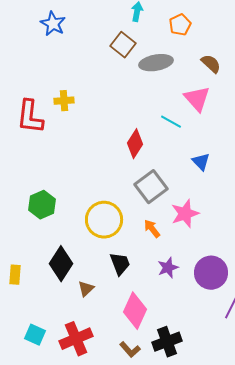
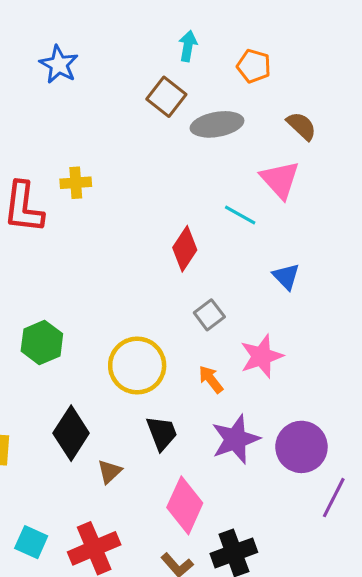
orange pentagon: (180, 25) -> (254, 66), turned -30
gray square: (151, 187) -> (209, 315), size x0.6
purple star: (168, 268) -> (235, 439), size x1.5

